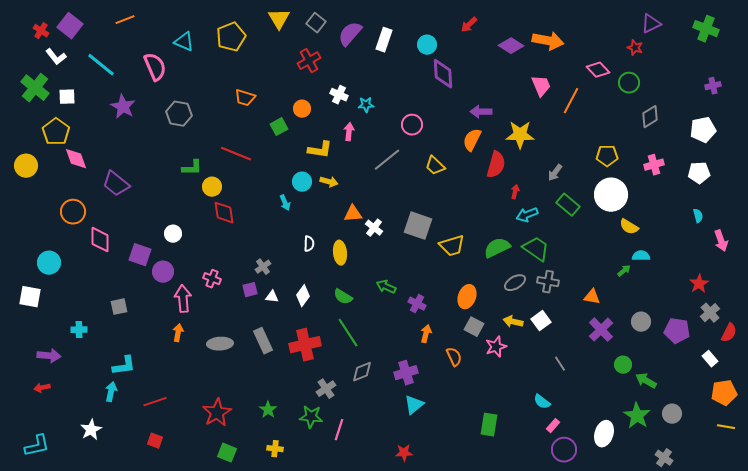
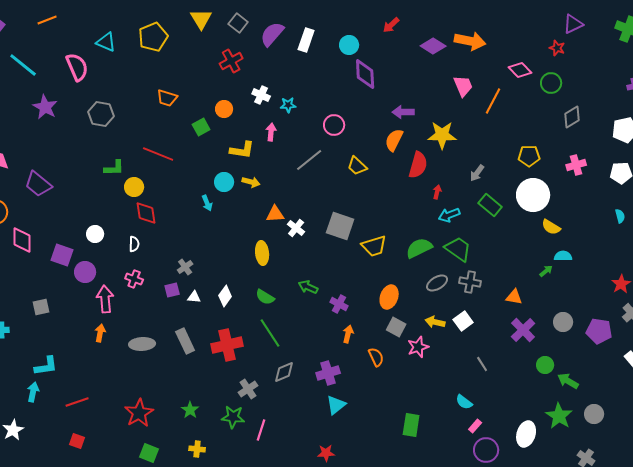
white semicircle: (309, 244) -> (134, 244), moved

